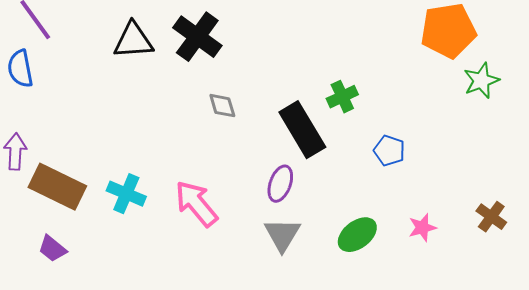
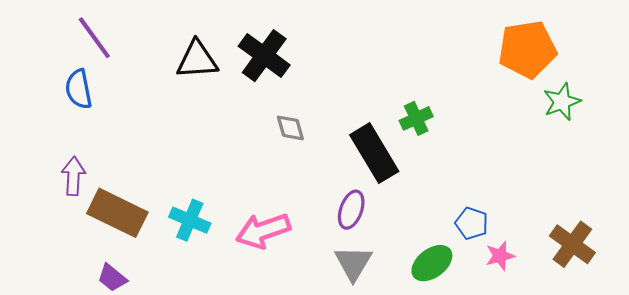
blue pentagon: (389, 151) -> (472, 223), moved
pink arrow: (196, 204) -> (263, 231), turned -69
brown cross: (491, 217) -> (572, 244), size x1.4

